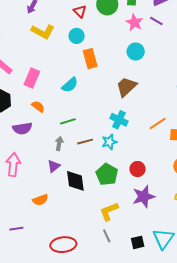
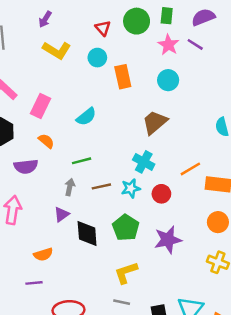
orange rectangle: (90, 59) -> (123, 77), moved
red circle: (138, 169) -> (161, 194), moved
purple star: (144, 197) -> (168, 240), moved
purple line: (16, 229) -> (34, 283), moved
gray line: (107, 236) -> (122, 302), turned -56

